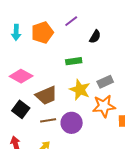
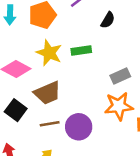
yellow star: (80, 90) -> (49, 53), moved

